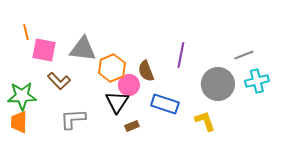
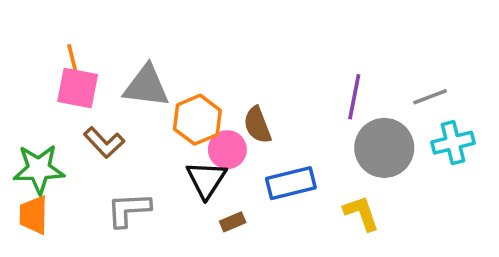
orange line: (26, 32) -> (72, 58), moved
purple line: (181, 55) -> (354, 97), moved
blue rectangle: (165, 104) -> (291, 183), turned -32

